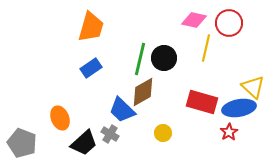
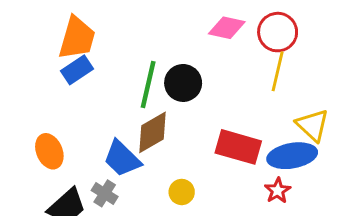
yellow line: (206, 48) -> (278, 71), moved
blue rectangle: (91, 68) -> (77, 70), moved
orange ellipse: (60, 118) -> (49, 151), moved

